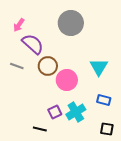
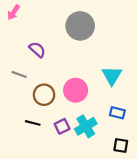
pink arrow: (19, 25) -> (14, 12), moved
purple semicircle: (33, 44) -> (37, 50), size x0.7
brown circle: (48, 66) -> (44, 95), moved
black line: (40, 129) -> (33, 123), moved

